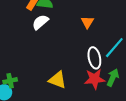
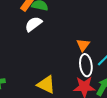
orange triangle: (87, 22) -> (83, 45), moved

